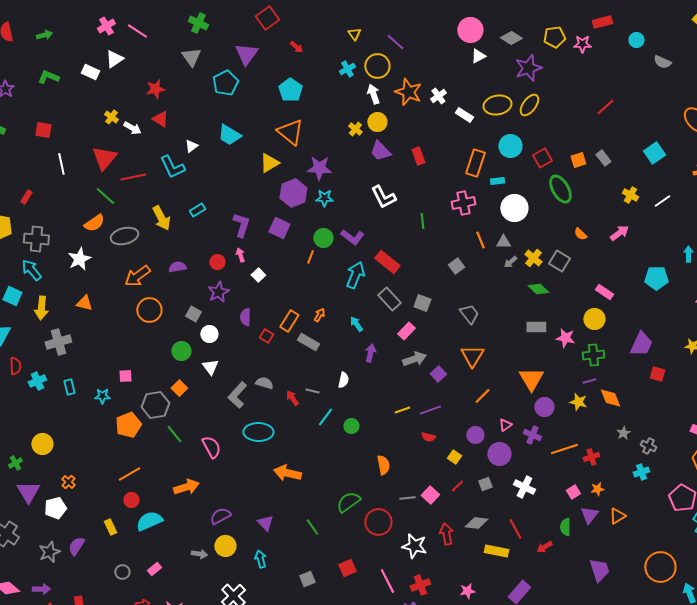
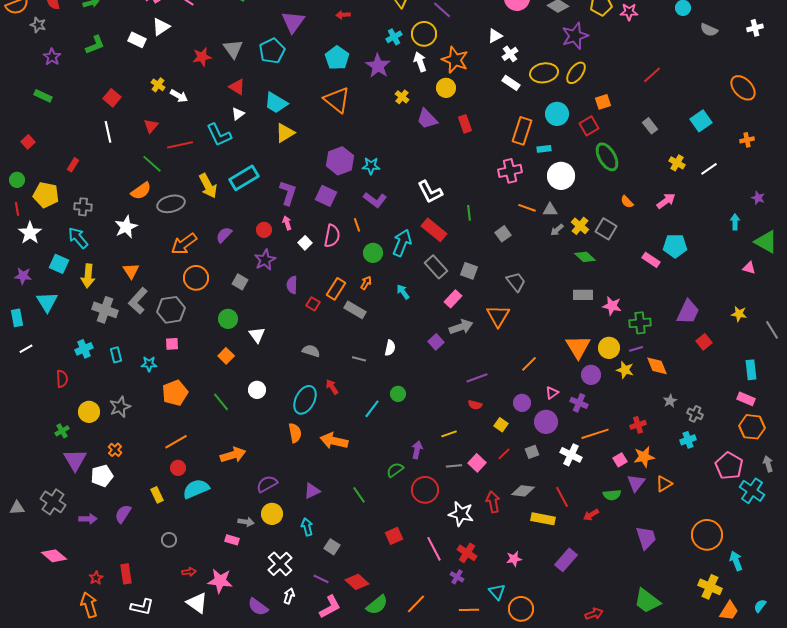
red arrow: (296, 47) -> (343, 15), turned 136
white triangle: (478, 56) -> (495, 36), moved
gray triangle: (191, 57) -> (233, 49), moved
green L-shape: (48, 77) -> (95, 45), turned 135
white cross: (438, 96) -> (510, 54), moved
red triangle: (160, 119) -> (237, 87), moved
yellow circle: (377, 122) -> (446, 88), moved
red square: (43, 130) -> (112, 98), moved, turned 30
red triangle: (104, 158) -> (151, 126), size x0.6
orange square: (578, 160) -> (603, 102), moved
yellow triangle: (269, 163) -> (285, 133), moved
purple star: (319, 168) -> (378, 66), moved, turned 30
white L-shape: (383, 197) -> (430, 192), moved
cyan rectangle: (197, 210) -> (244, 178), size x1.8
green line: (422, 221) -> (469, 213), moved
purple L-shape: (352, 237) -> (375, 200), moved
green circle: (323, 238) -> (373, 253), moved
gray cross: (36, 239) -> (83, 207), size x0.7
orange line: (480, 240) -> (527, 208), turned -48
orange line: (310, 257) -> (357, 225), turned -40
purple semicircle: (177, 267) -> (224, 235), turned -36
cyan pentagon: (656, 278) -> (675, 246), moved
orange triangle: (84, 303) -> (131, 271), turned 42
yellow circle: (594, 319) -> (609, 348), moved
white circle: (209, 334) -> (257, 390), moved
gray cross: (58, 342) -> (105, 310), turned 35
purple arrow: (370, 353) -> (417, 450), moved
orange triangle: (472, 356) -> (498, 316), moved
red semicircle: (15, 366) -> (62, 379), moved
purple square: (438, 374) -> (436, 342), moved
red square: (657, 374) -> (704, 342), turned 35
gray L-shape: (237, 395) -> (138, 301), moved
red arrow: (292, 398) -> (332, 387), moved
gray hexagon: (155, 405) -> (171, 310), moved
yellow line: (402, 410) -> (449, 434), moved
cyan line: (325, 417) -> (372, 409), moved
cyan ellipse: (258, 432) -> (305, 400), turned -64
pink semicircle: (211, 447) -> (332, 236), moved, turned 40
orange line: (564, 449) -> (595, 434), moved
orange semicircle: (383, 465) -> (295, 433), moved
orange star: (597, 489) -> (644, 457), size x1.5
green semicircle: (348, 502) -> (395, 470), size x0.7
purple triangle: (265, 523) -> (312, 491), turned 48
green semicircle: (565, 527) -> (612, 495), turned -96
gray star: (49, 552) -> (120, 407), moved
pink rectangle: (154, 569) -> (232, 540), moved, turned 56
gray square: (307, 579) -> (332, 547), moved, turned -35
red cross: (420, 585) -> (467, 553), turned -36
purple arrow: (41, 589) -> (88, 519), moved

